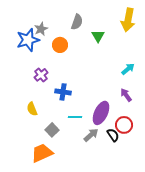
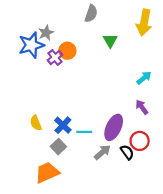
gray semicircle: (77, 22) -> (91, 14), moved
purple cross: (41, 75) -> (55, 57), moved
blue cross: (63, 92) -> (63, 125), moved, turned 35

